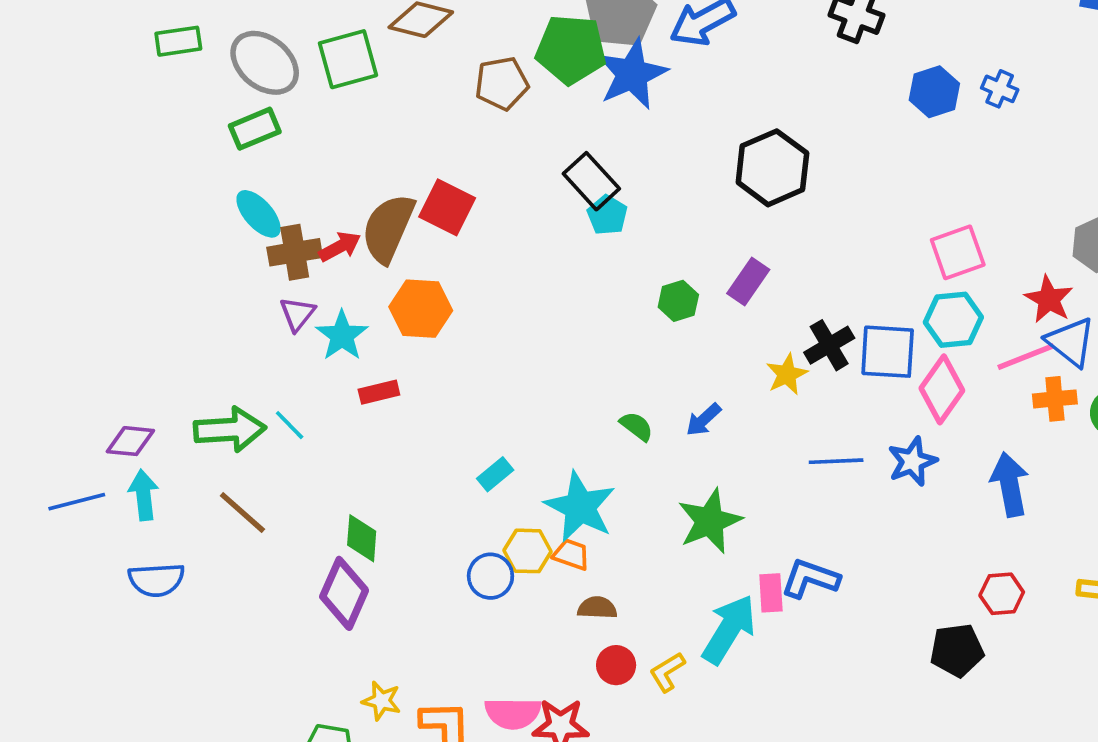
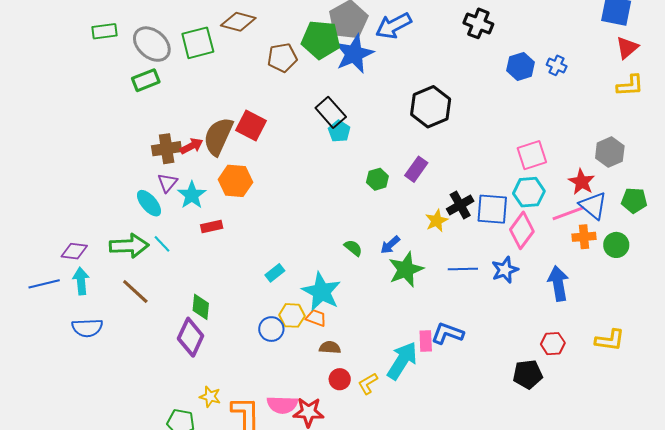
cyan ellipse: (259, 214) -> (149, 203), moved
green star: (710, 521) -> (406, 269), moved

